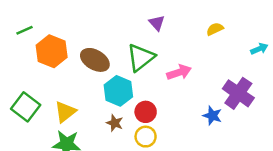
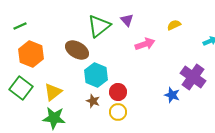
orange hexagon: (52, 51) -> (31, 54), moved
green triangle: (141, 57) -> (99, 26), moved
pink arrow: (179, 72) -> (145, 44), moved

